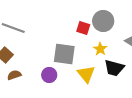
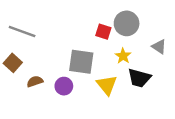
brown semicircle: (14, 75) -> (35, 81), moved

